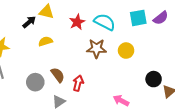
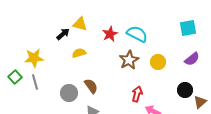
cyan square: (138, 18) -> (188, 28), moved
purple semicircle: (161, 18) -> (192, 59), moved
brown star: (96, 48) -> (129, 60), turned -30
red arrow: (78, 83) -> (137, 94), moved

